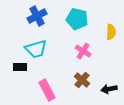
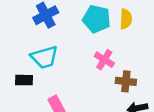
yellow semicircle: (111, 32) -> (126, 19), moved
brown cross: (82, 80) -> (126, 81), moved, turned -35

